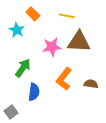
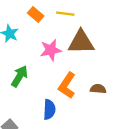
orange rectangle: (33, 14) -> (36, 15), moved
blue semicircle: (34, 92) -> (49, 110), moved

